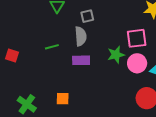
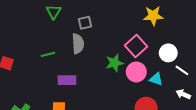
pink square: (137, 38) -> (136, 46), turned -35
purple rectangle: (81, 60) -> (67, 80), moved

